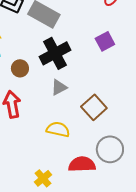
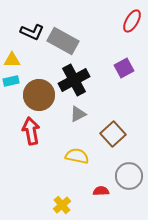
brown circle: (20, 68) -> (39, 95), size x1.8
red semicircle: (82, 164) -> (101, 191), size x0.6

